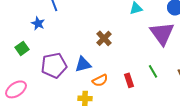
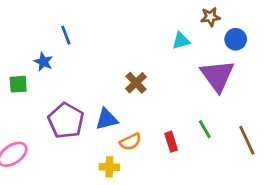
green square: (22, 48) -> (18, 84), moved, turned 32
purple pentagon: (54, 65) -> (66, 121), turned -30

